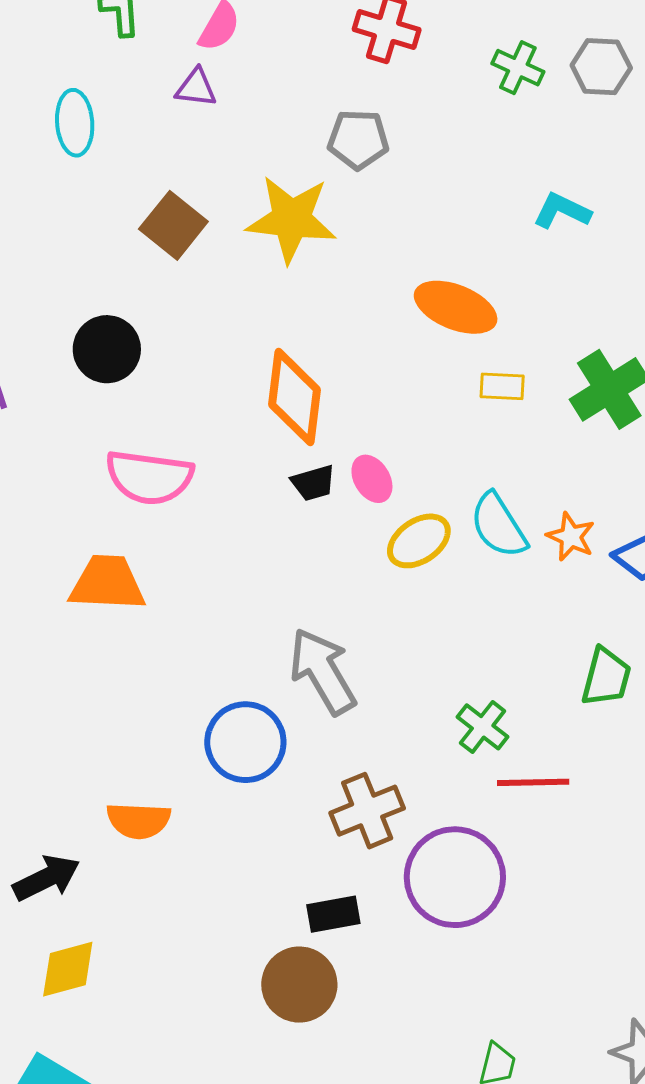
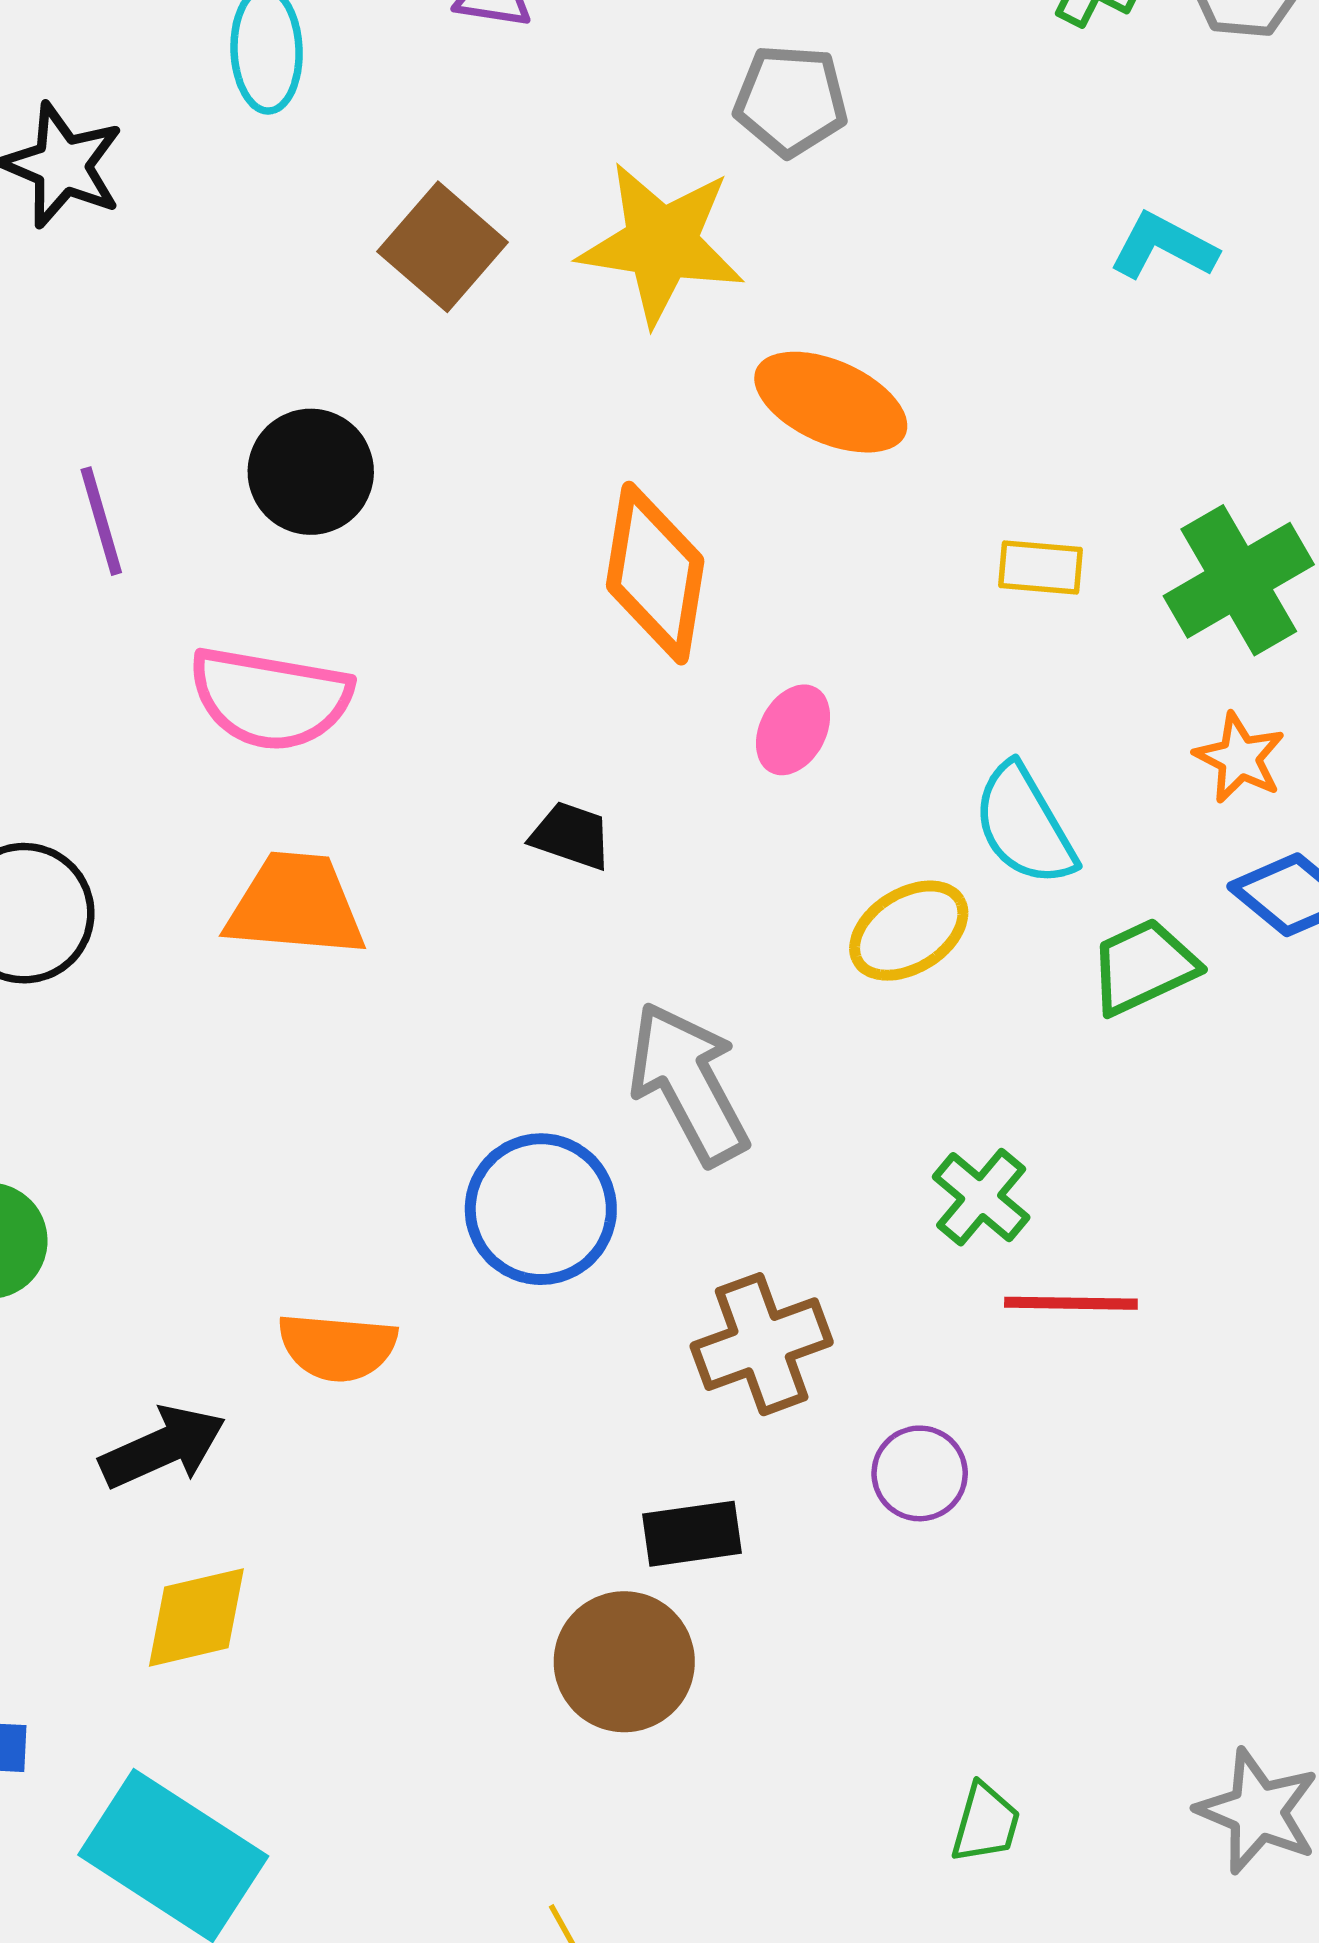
orange ellipse: (456, 307) -> (831, 402), moved
pink semicircle: (149, 477) -> (270, 698), moved
pink ellipse: (372, 479) -> (793, 730), turned 57
black trapezoid: (313, 483) -> (571, 836), moved, turned -147
orange star: (571, 537) -> (1240, 758), moved
yellow ellipse: (419, 541) -> (909, 931), moved
green trapezoid: (606, 677) -> (1143, 966), moved, turned -132
purple circle: (455, 877) -> (920, 1473), size x0.5

